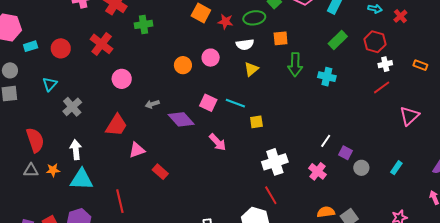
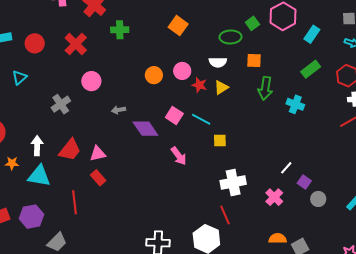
red star: (225, 22) -> (199, 85), moved
gray cross: (72, 107) -> (61, 104), moved
red trapezoid: (116, 125) -> (70, 150), moved
red rectangle: (160, 172) -> (98, 178), moved

